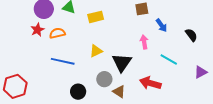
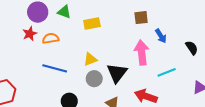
pink arrow: (144, 42) -> (142, 53), size x1.6
cyan line: (169, 59) -> (167, 72), turned -54
gray circle: (104, 79) -> (94, 79), moved

